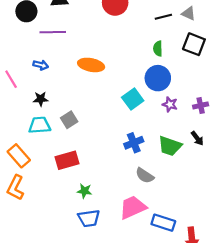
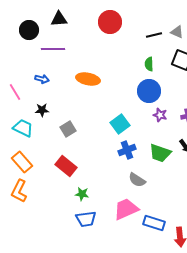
cyan square: (133, 99) -> (120, 124), moved
cyan trapezoid: (40, 125) -> (23, 128), moved, turned 30
red rectangle: (67, 160) -> (66, 166), turned 55

